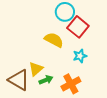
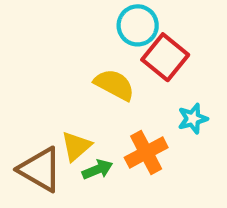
cyan star: (80, 56) -> (193, 119), moved
orange cross: (71, 84) -> (146, 153), moved

